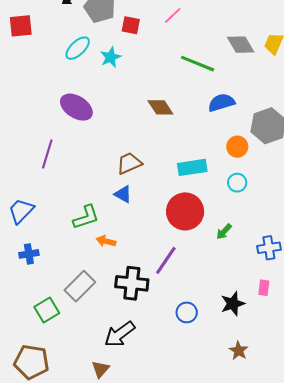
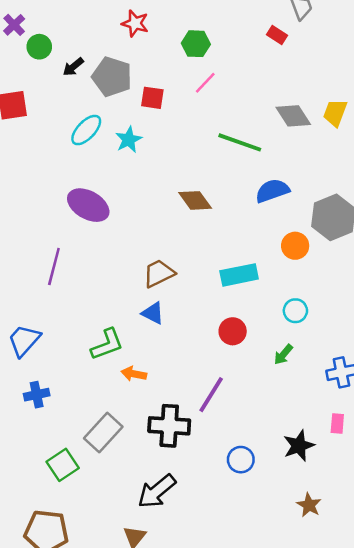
cyan circle: (237, 183) -> (295, 311), moved
red circle: (185, 211) -> (233, 331), size x0.6

